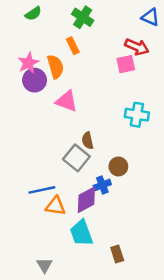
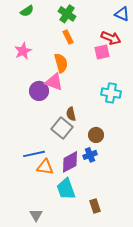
orange rectangle: (73, 46) -> (68, 37), moved
orange semicircle: (55, 67) -> (61, 63), moved
purple circle: (35, 80) -> (39, 91), moved
blue cross: (102, 185) -> (90, 155), moved

